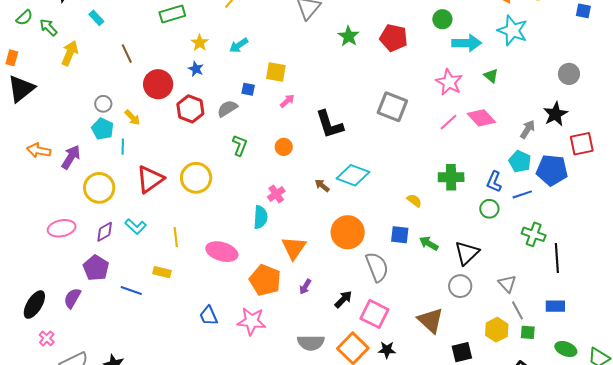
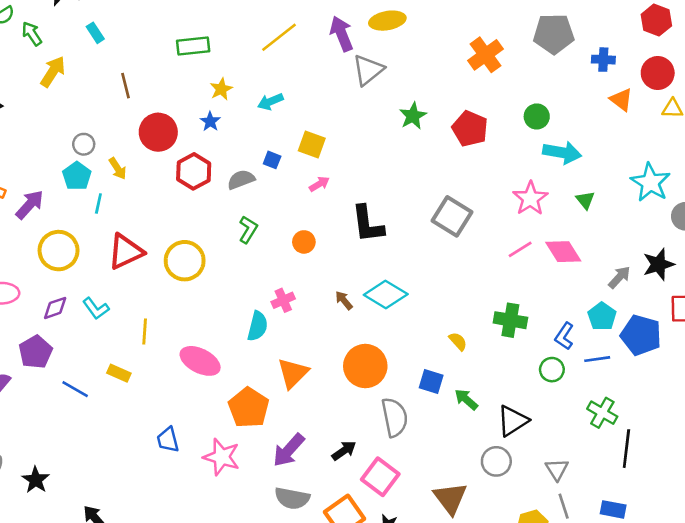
cyan star: (513, 31) -> (650, 182), moved
purple arrow: (305, 287) -> (289, 450), moved, size x1.8

